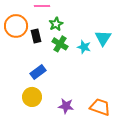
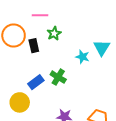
green cross: (60, 44) -> (58, 77), moved
yellow circle: (32, 97) -> (20, 102), moved

